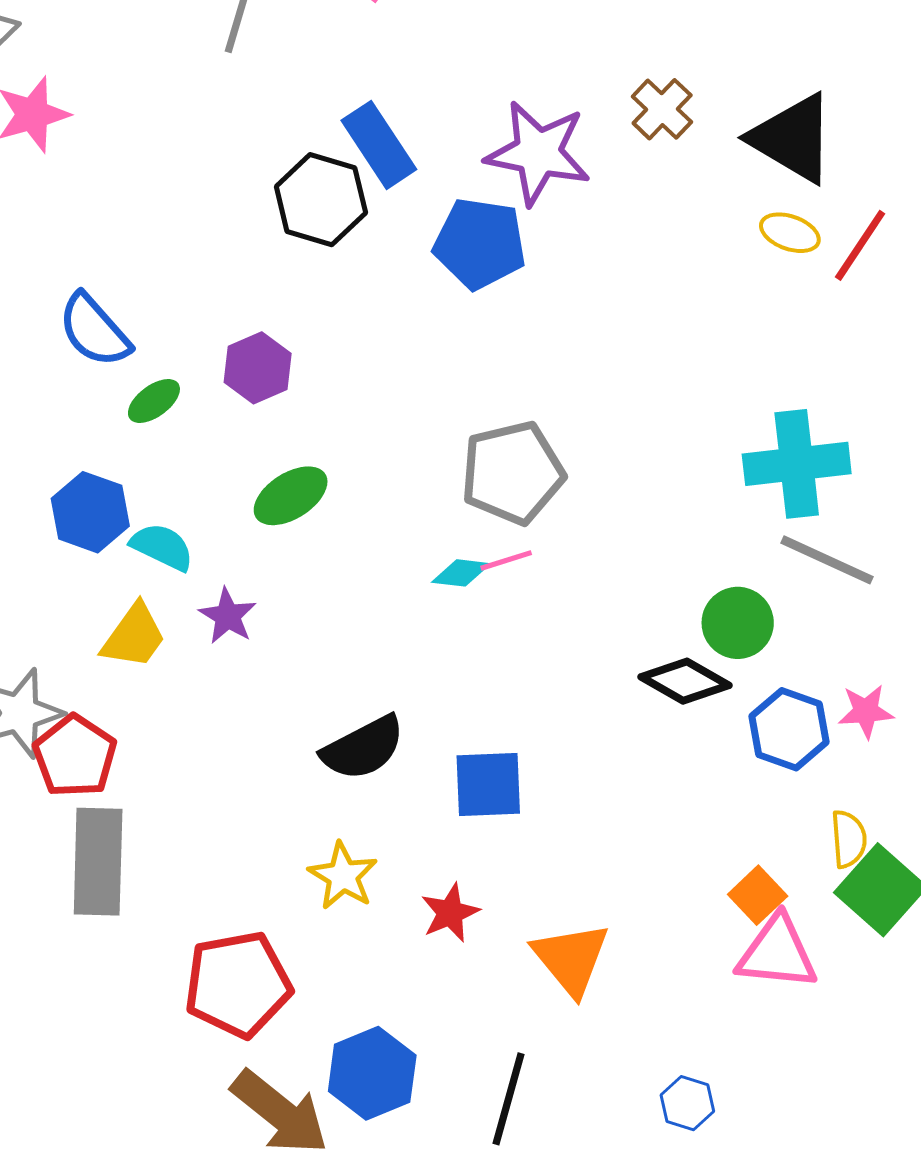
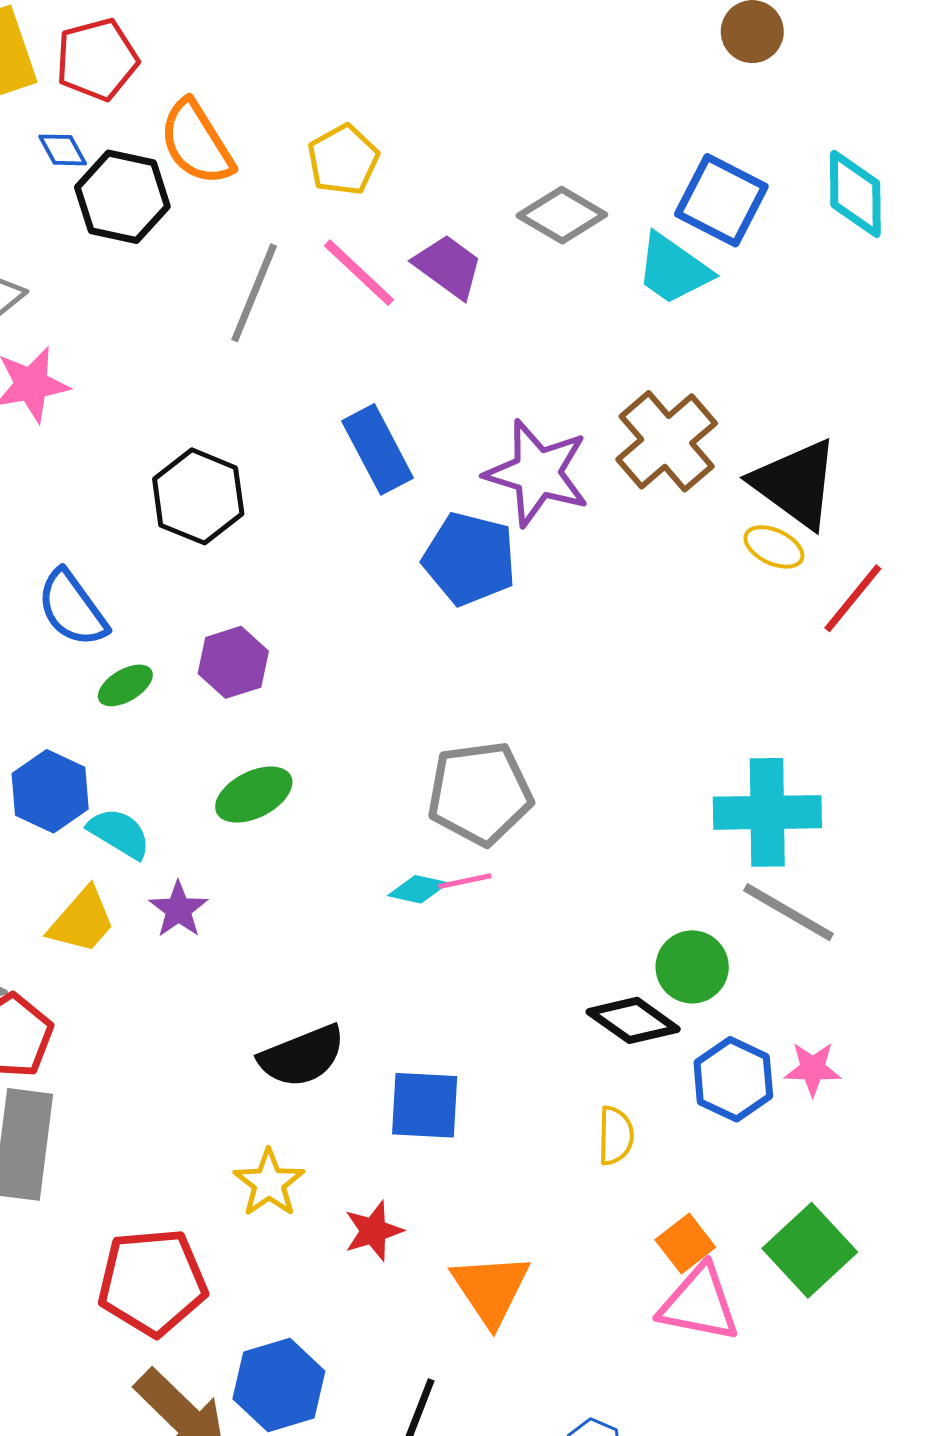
brown cross: (662, 109) -> (667, 441), size x1.6
black hexagon: (321, 200) -> (198, 496), moved
yellow ellipse: (790, 233) -> (774, 547), moved
yellow semicircle: (849, 839) -> (616, 1136), moved

